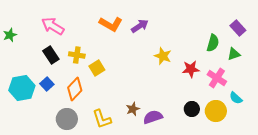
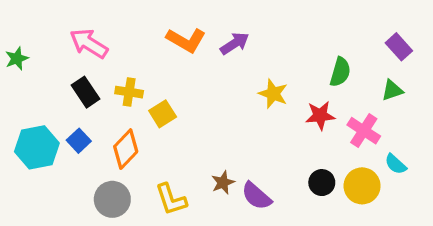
green semicircle: (213, 43) -> (340, 72), moved
purple semicircle: (153, 117) -> (256, 196), turned -120

